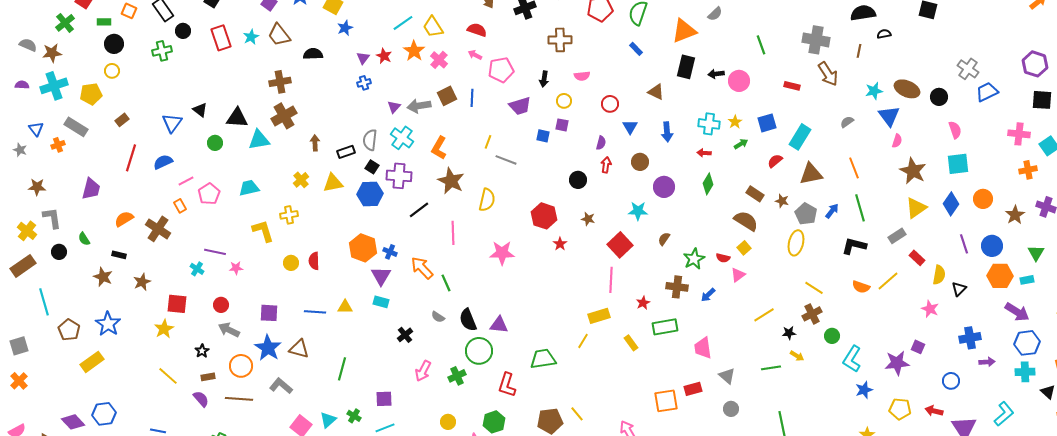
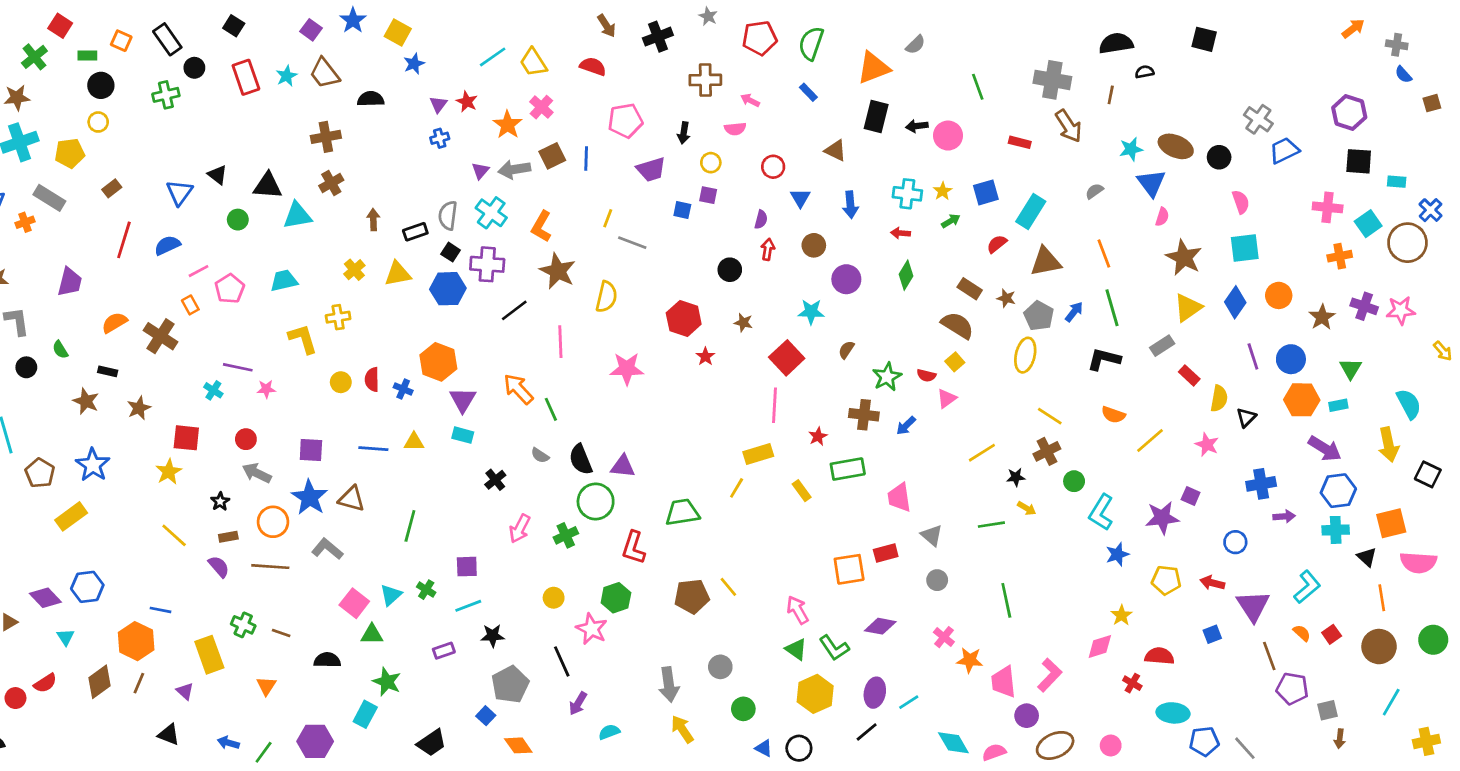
orange star: (414, 51) -> (507, 125), moved
pink arrow: (475, 55) -> (750, 100), moved
brown cross: (284, 116) -> (331, 183), size x0.7
blue cross: (390, 252) -> (403, 389), moved
yellow line: (888, 281) -> (1150, 441), moved

